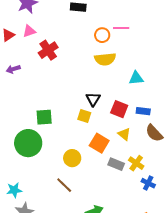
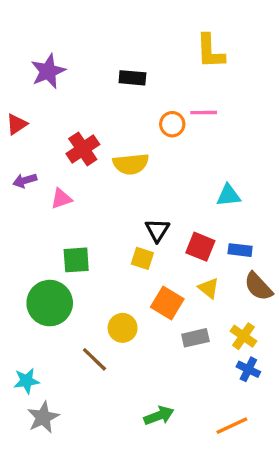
pink triangle: (29, 31) -> (61, 199), moved
yellow semicircle: (105, 59) -> (131, 164), moved
yellow cross: (136, 163) -> (243, 336), moved
gray rectangle: (116, 164) -> (195, 338), turned -35
brown line: (64, 185) -> (94, 359), moved

